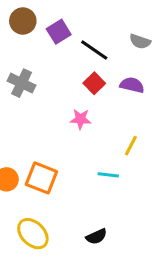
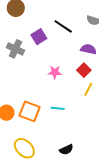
purple square: (59, 32) -> (39, 37), moved
red square: (94, 83) -> (84, 70), moved
cyan line: (108, 175) -> (58, 108), moved

